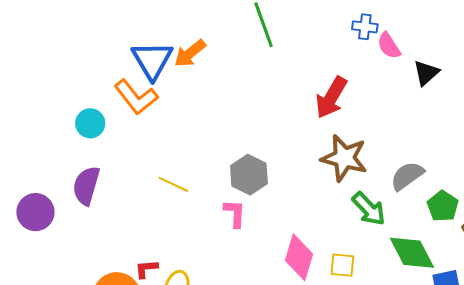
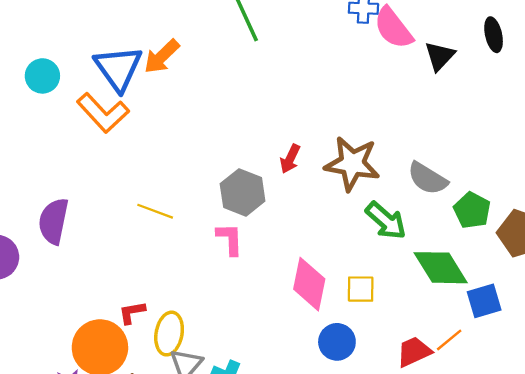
pink semicircle: (389, 46) -> (393, 28), size x1.4
red arrow: (331, 97) -> (290, 159), moved, size x0.6
cyan circle: (90, 123) -> (42, 76), moved
gray semicircle: (407, 176) -> (428, 178), turned -108

